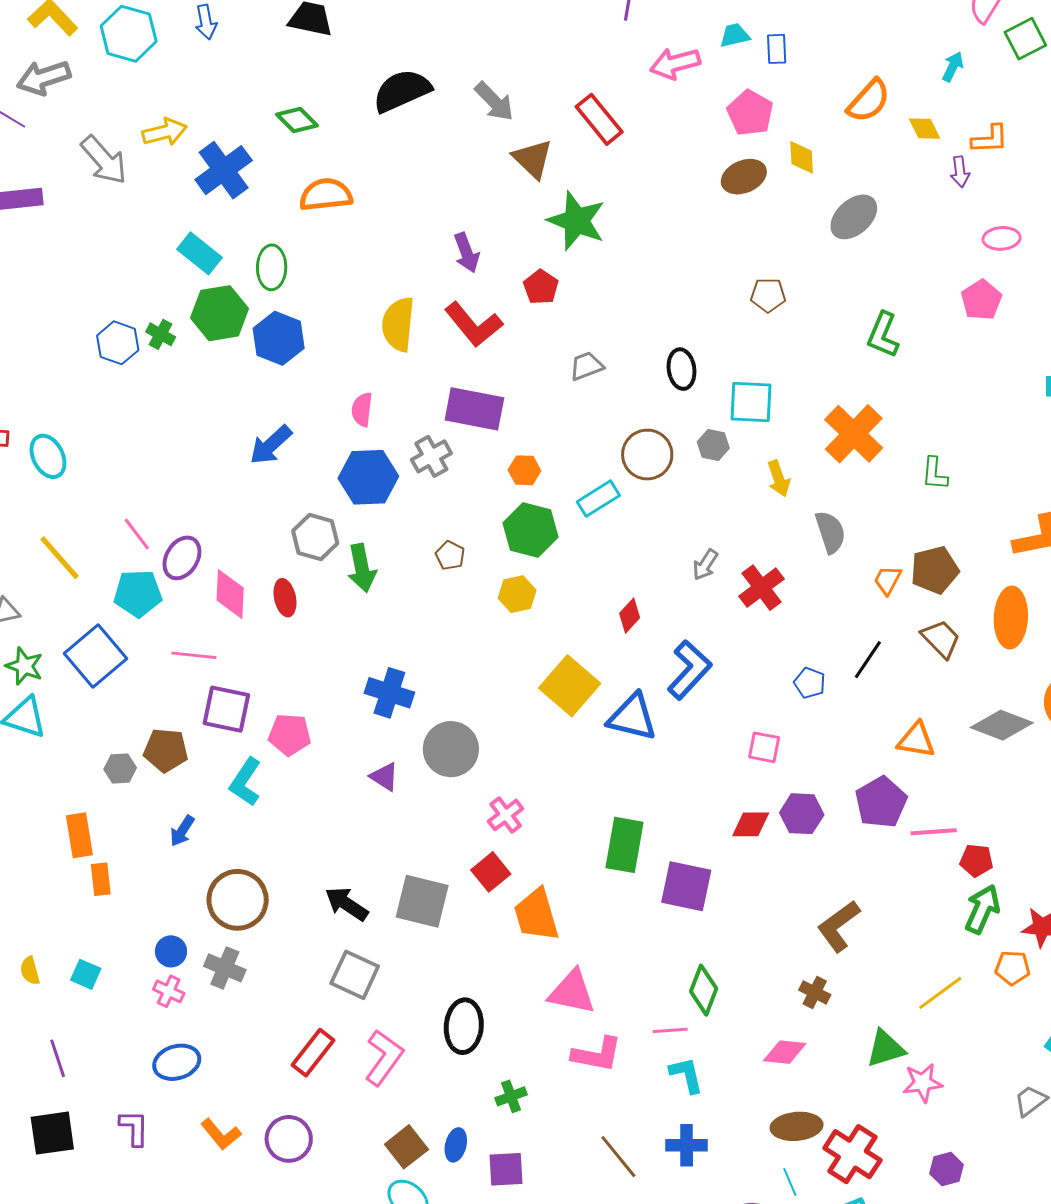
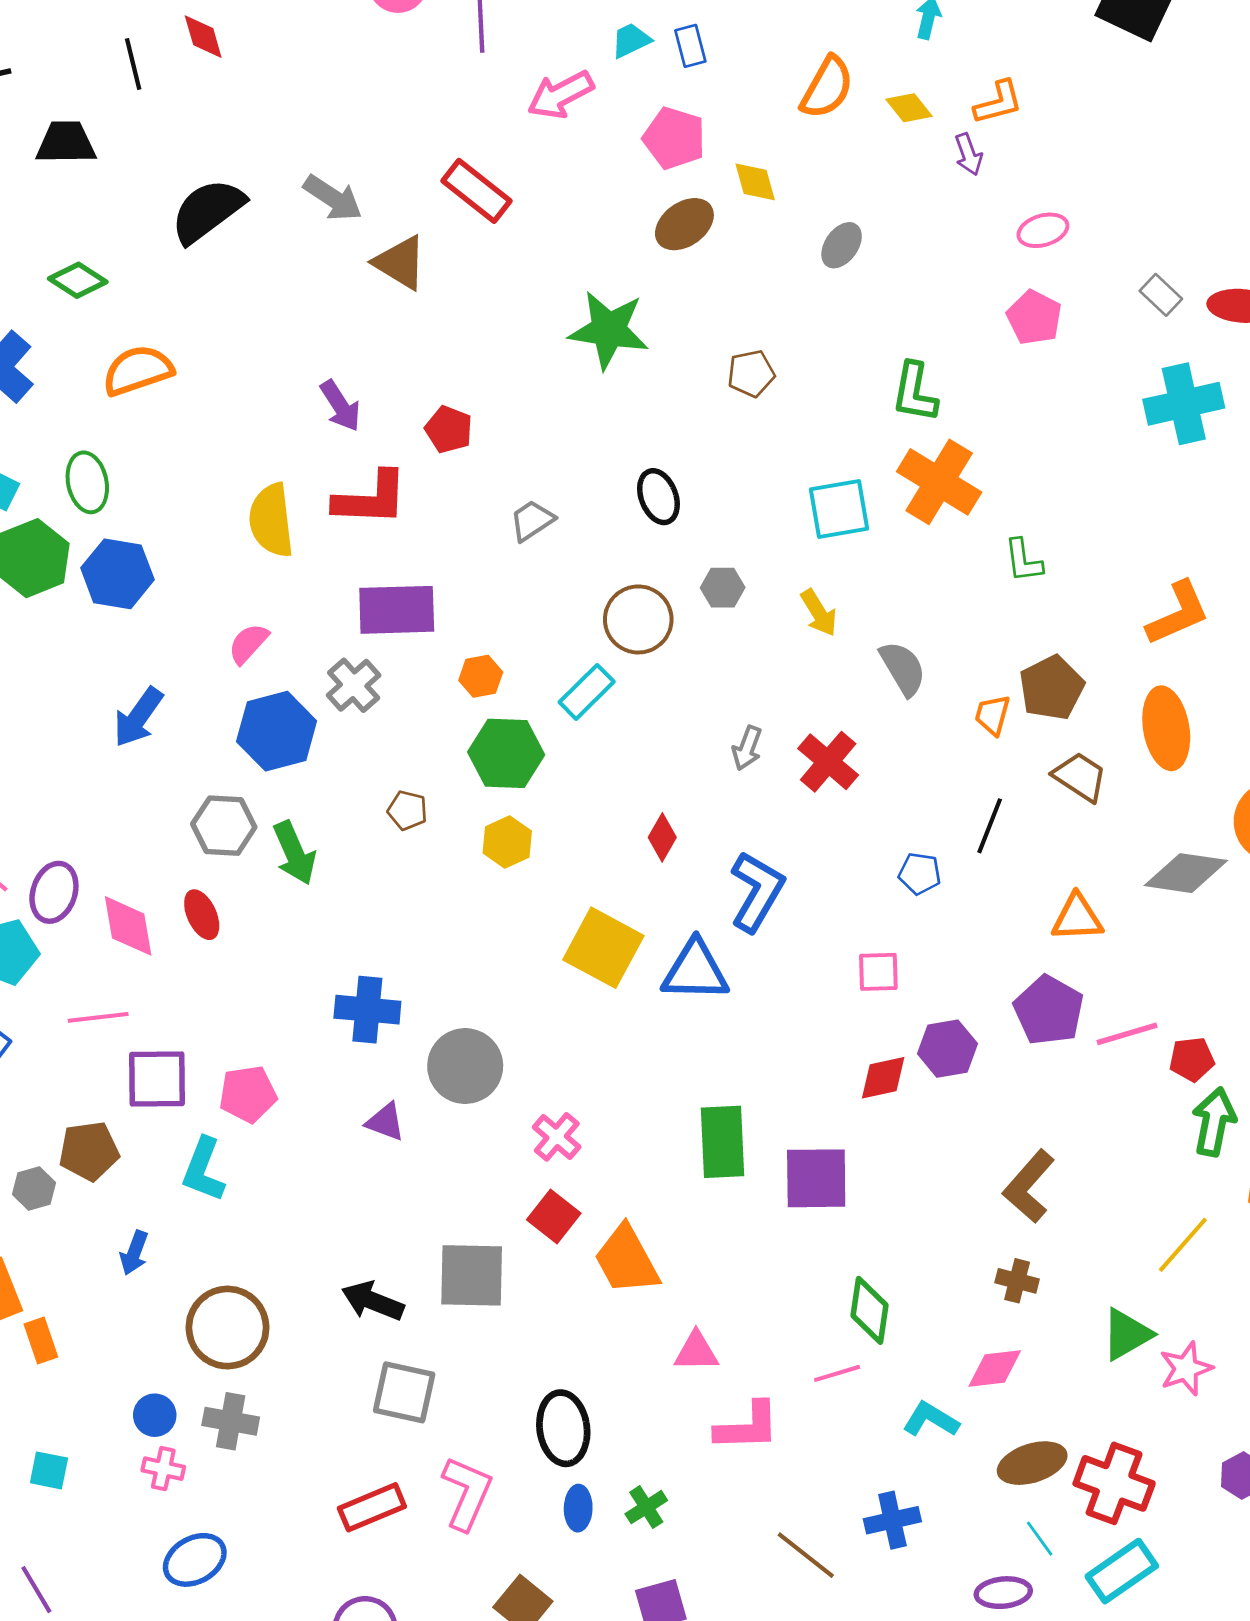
gray ellipse: (854, 217) -> (842, 245), size x0.7
green star: (577, 221) -> (609, 330), moved
red L-shape: (474, 325) -> (371, 499), turned -36
cyan square: (751, 402) -> (839, 509), moved
pink semicircle: (362, 409) -> (248, 644), turned 48
orange cross: (854, 434) -> (939, 482), moved
pink triangle: (572, 992) -> (696, 1352), size x0.7
red rectangle: (313, 1053) -> (372, 1507), turned 42
cyan L-shape: (686, 1075) -> (931, 1419), moved, turned -33
blue ellipse: (456, 1145) -> (578, 1508), moved

